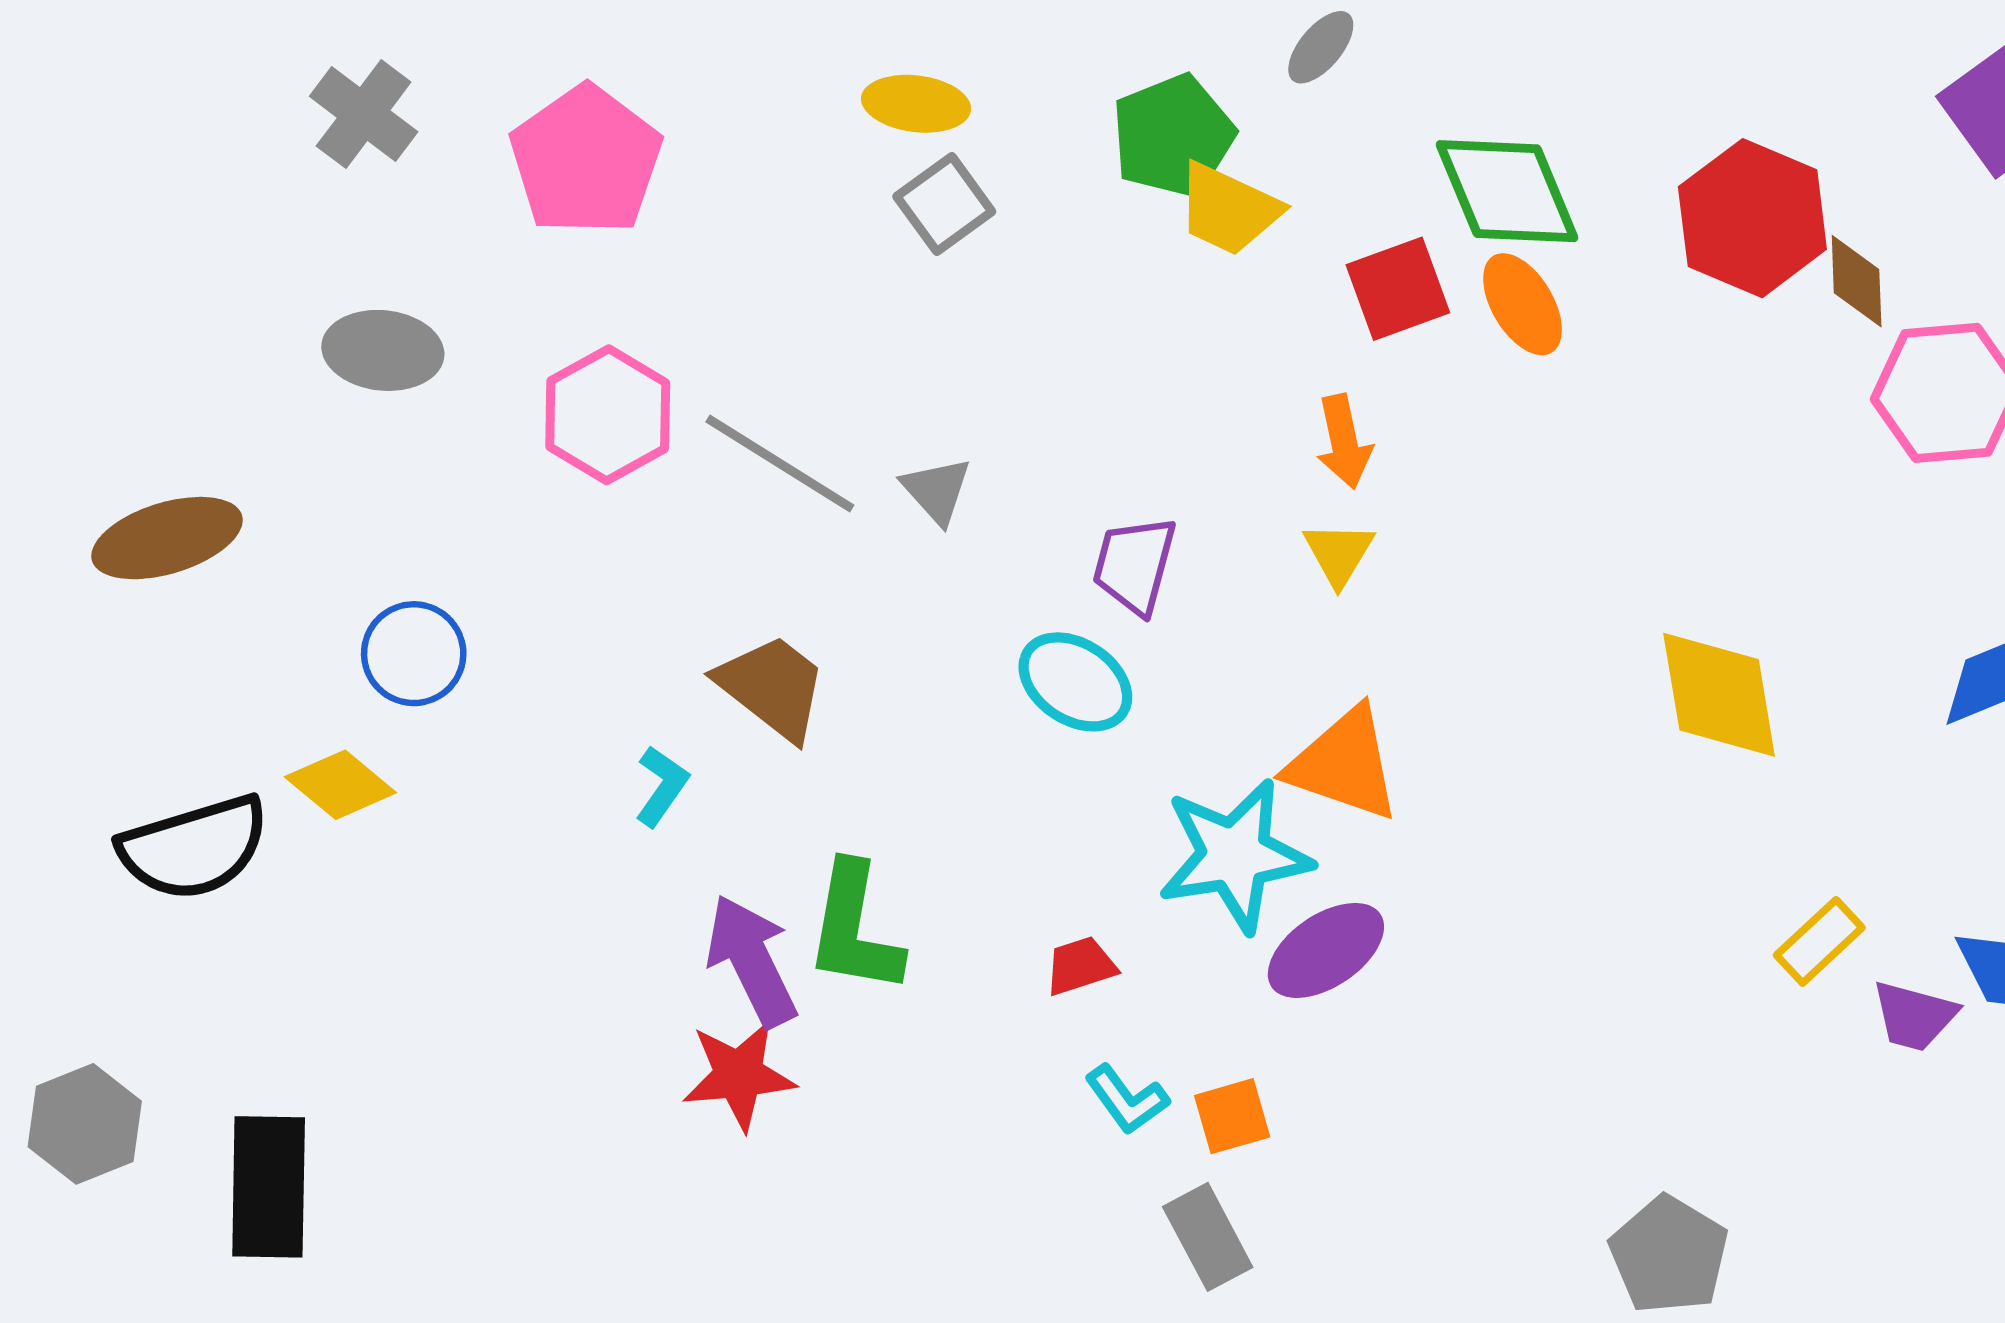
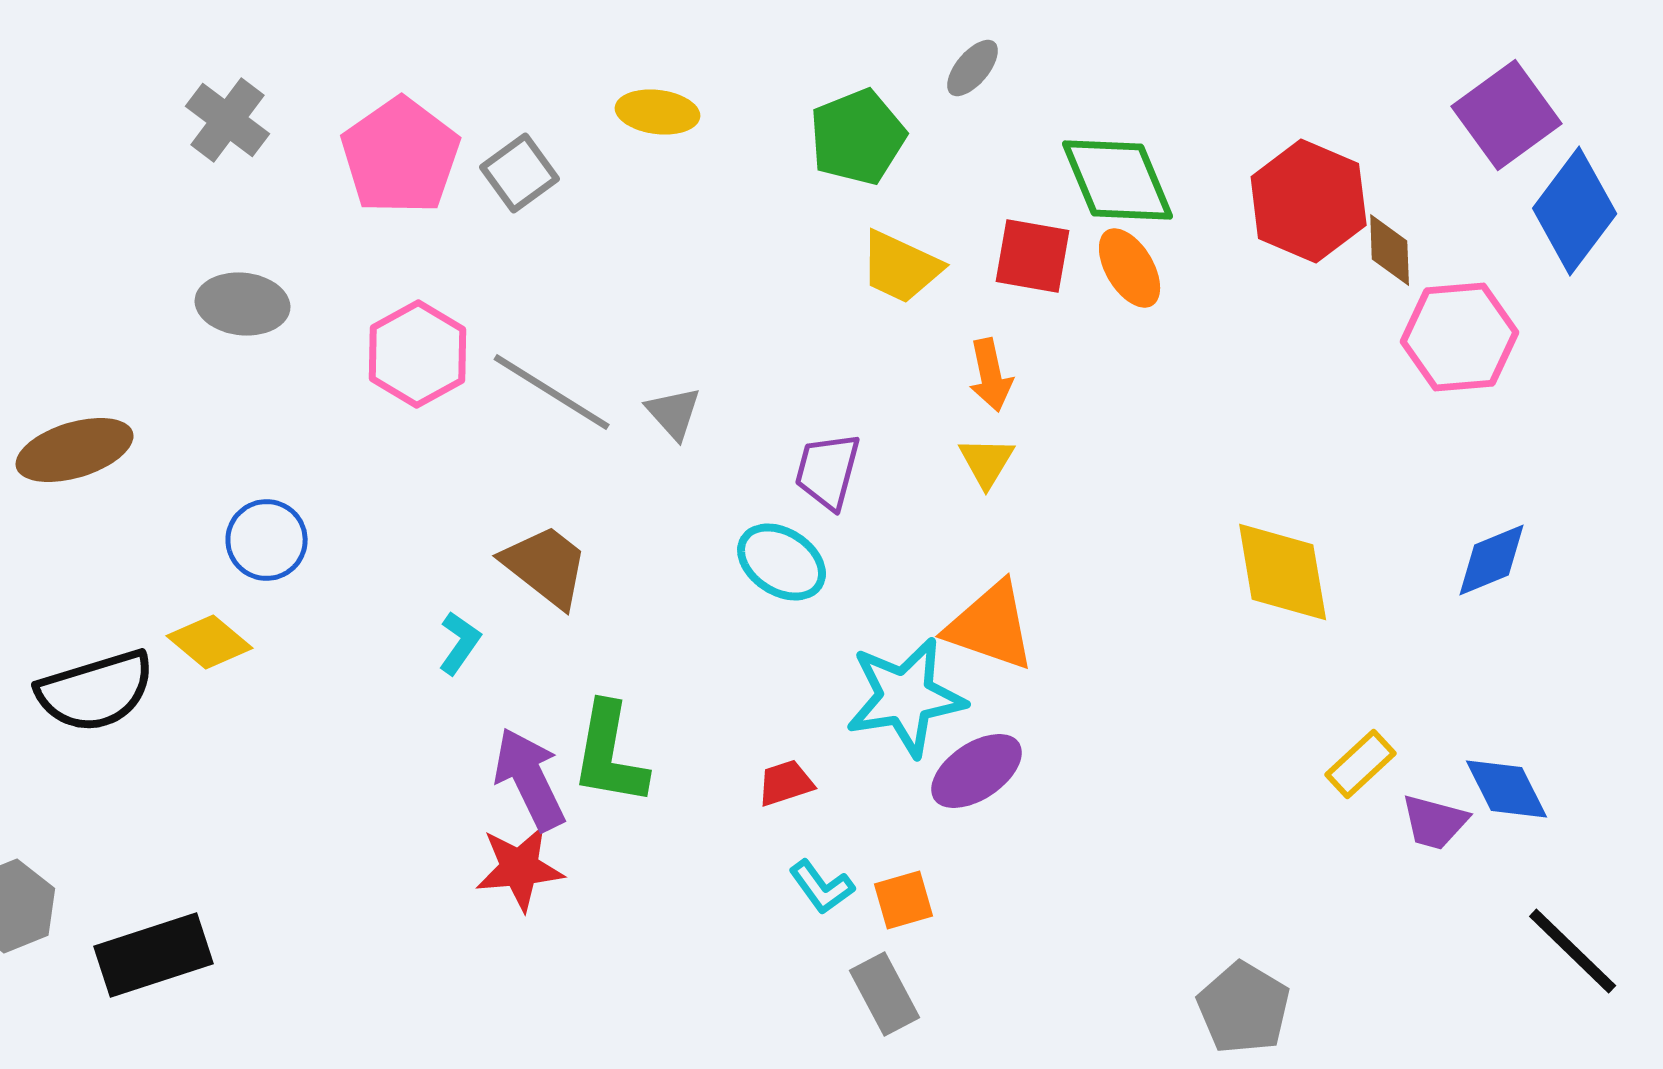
gray square: (944, 204) -> (520, 173), moved
yellow trapezoid: (1228, 209) -> (901, 267), moved
red square: (1398, 289) -> (1033, 256), turned 30
black rectangle: (269, 1187) -> (154, 955), turned 71

